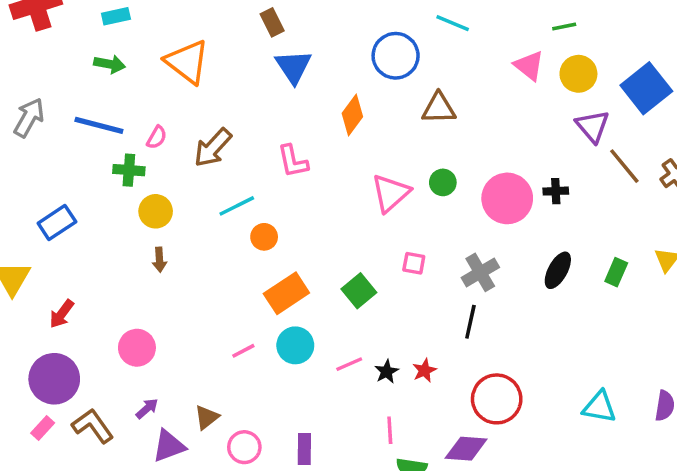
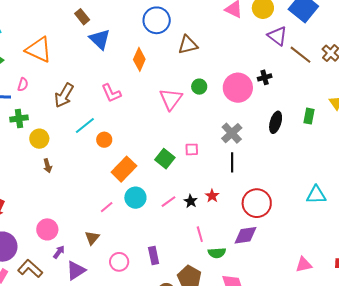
pink semicircle: (157, 137) -> (23, 84), moved
pink square: (414, 263) -> (192, 149), moved
pink circle: (137, 348) -> (47, 229), moved
brown triangle: (207, 417) -> (92, 238), moved

